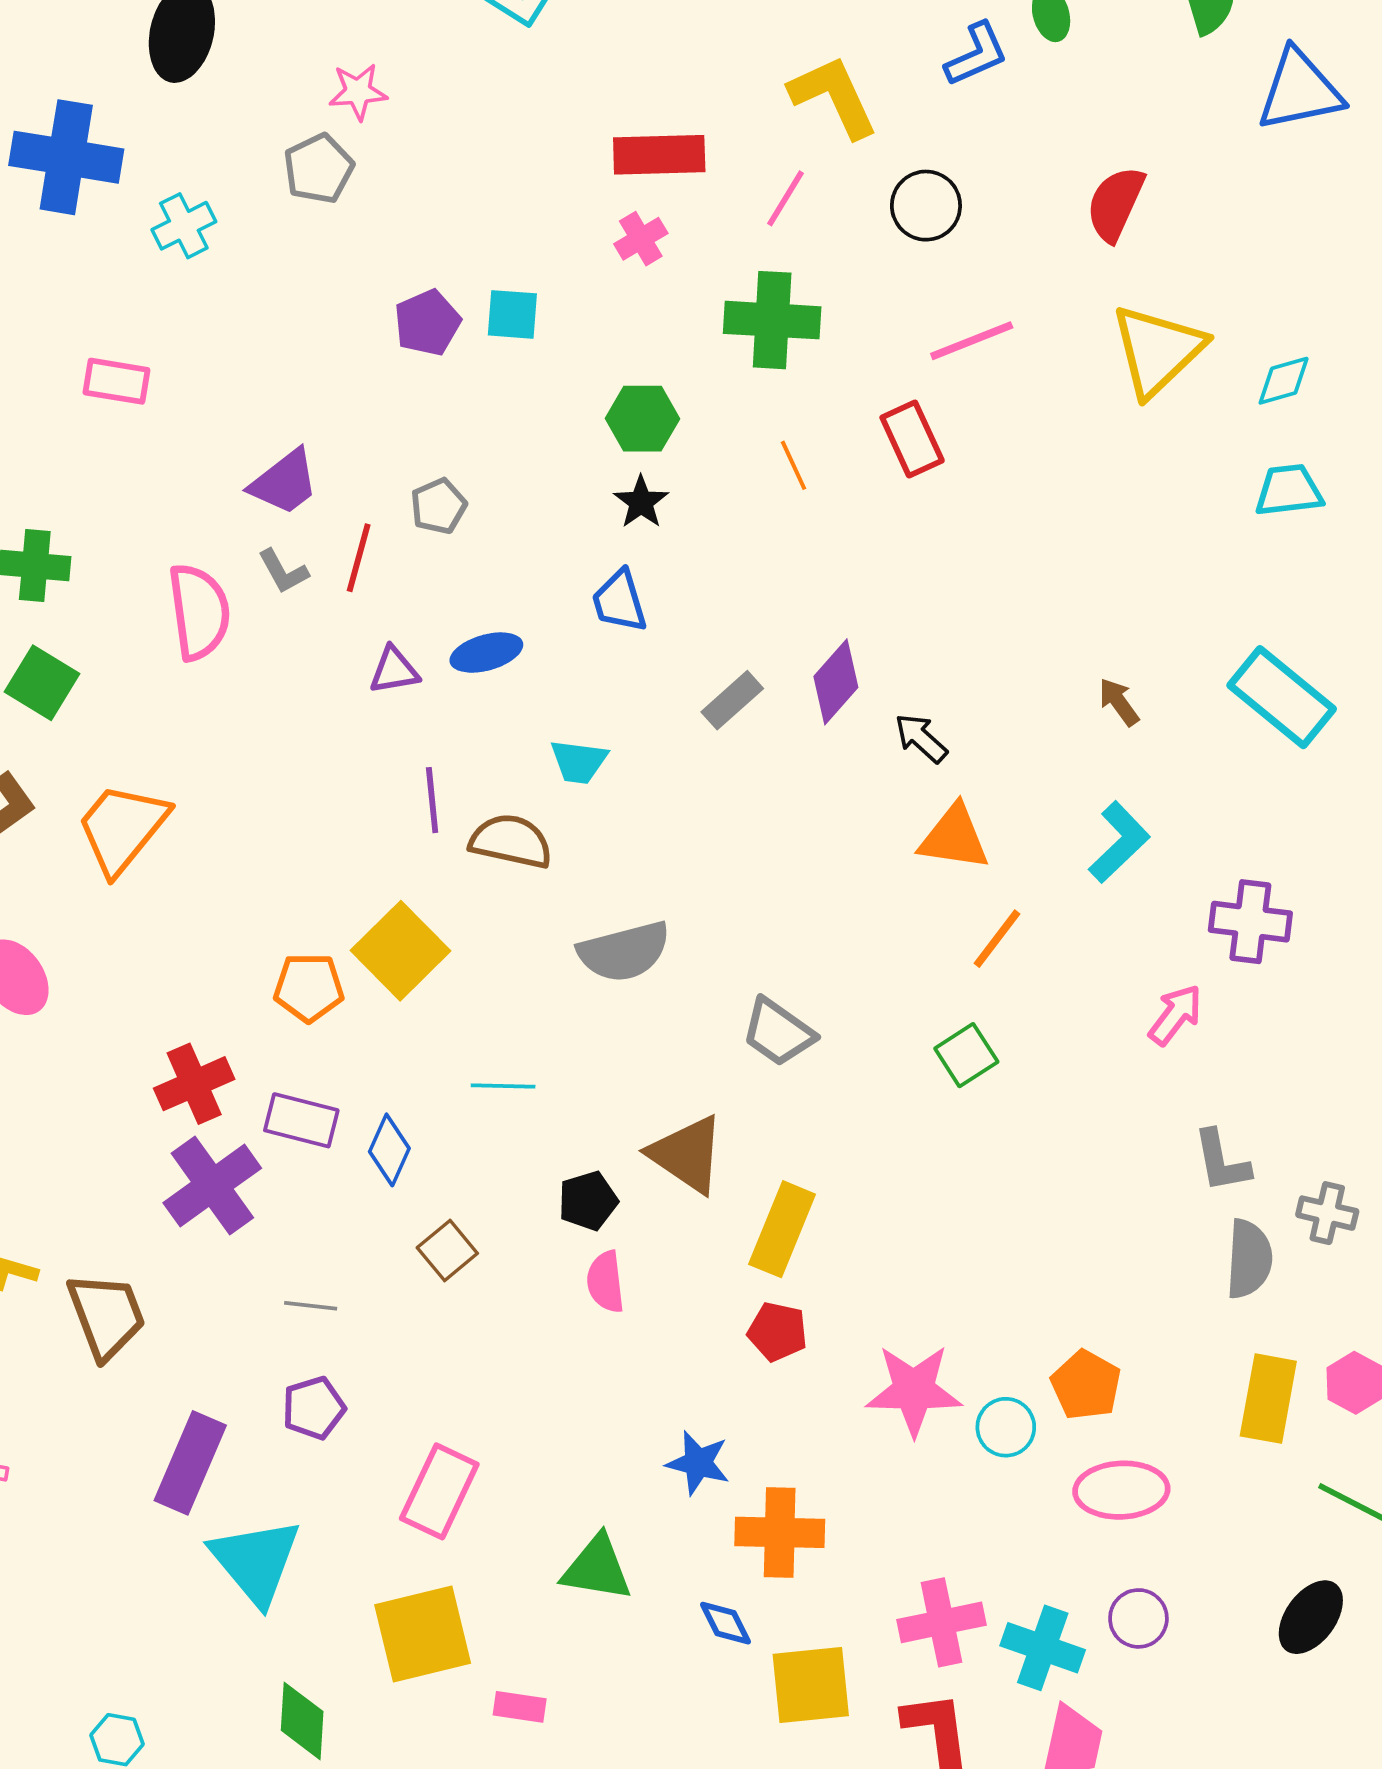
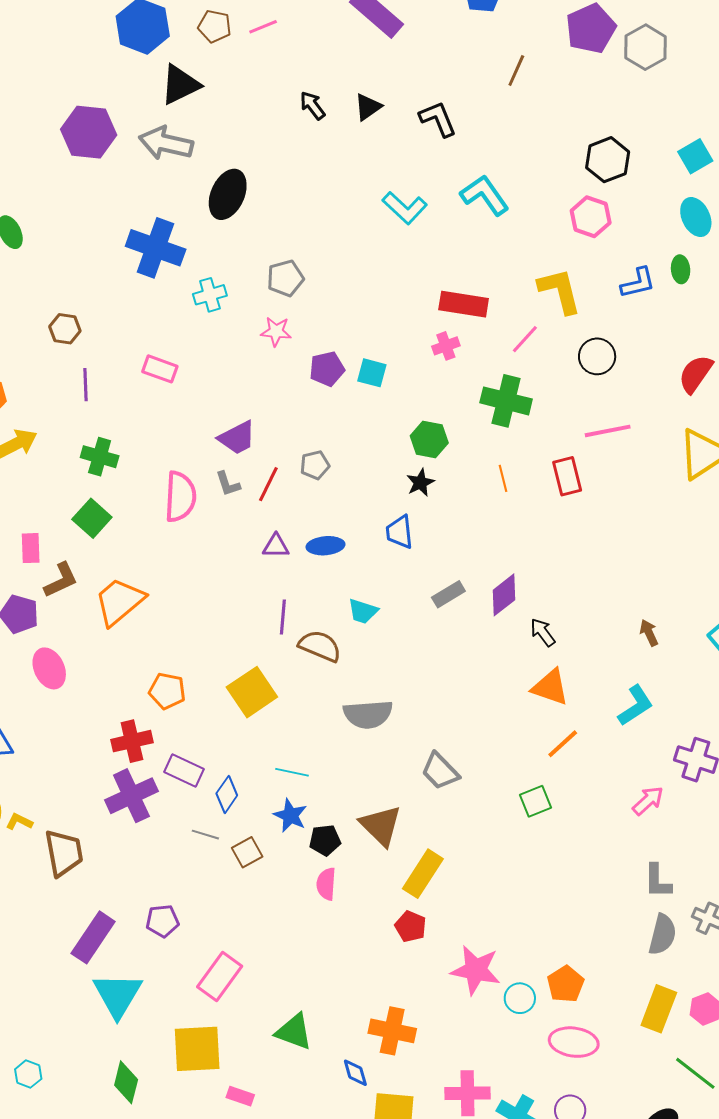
pink star: (358, 92) -> (276, 331), moved
orange pentagon: (309, 987) -> (167, 691), moved
gray line: (311, 1306) -> (205, 835), moved
blue star: (698, 1463) -> (290, 816), moved

